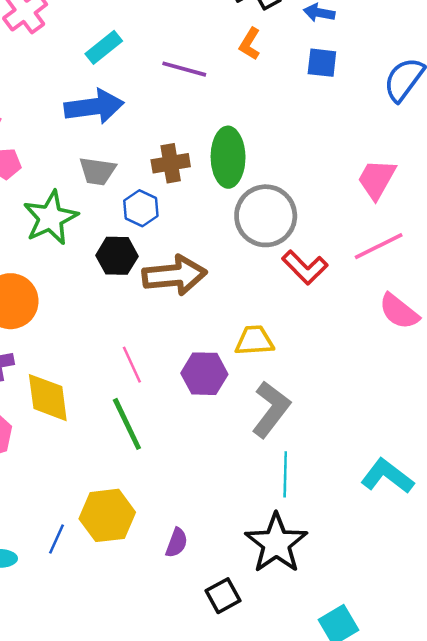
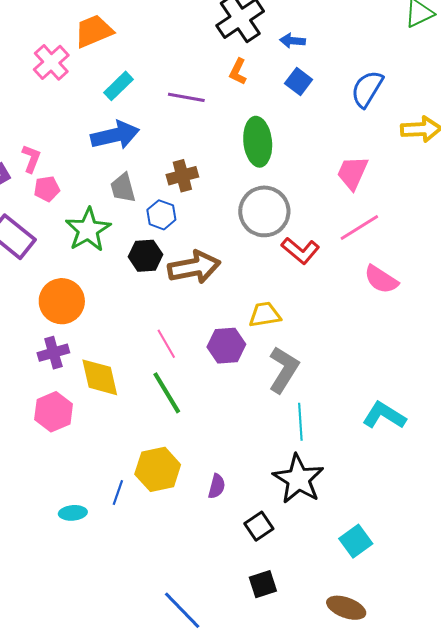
blue square: (322, 63) -> (299, 81), turned 36
green ellipse: (228, 157) -> (258, 142), moved
gray trapezoid: (97, 171) -> (123, 188), turned 72

